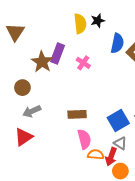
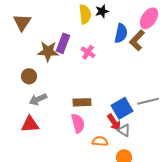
brown star: (42, 62) -> (48, 51), turned -30
red triangle: (23, 137) -> (30, 124), turned 30
pink semicircle: (84, 139) -> (78, 123), moved
red arrow: (111, 157) -> (114, 122), moved, turned -54

